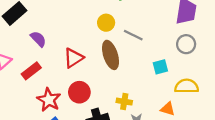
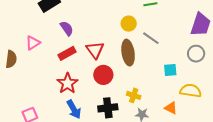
red triangle: (73, 58) -> (95, 50), turned -42
red rectangle: (31, 71) -> (67, 53), moved
red circle: (79, 92) -> (103, 75), moved

